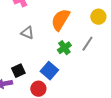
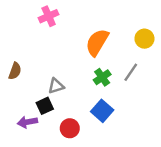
gray triangle: (27, 33) -> (56, 86), moved, turned -40
blue square: (49, 71) -> (102, 111), moved

